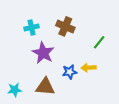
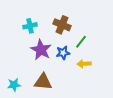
green line: (99, 42) -> (81, 42), moved
blue star: (70, 72) -> (63, 53), moved

